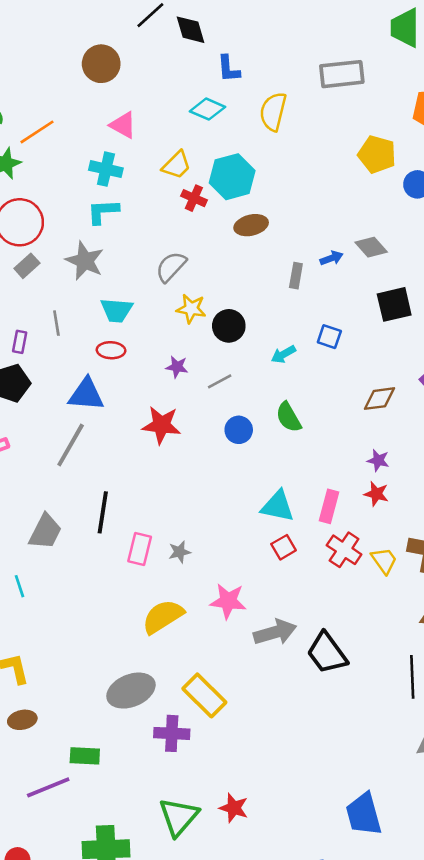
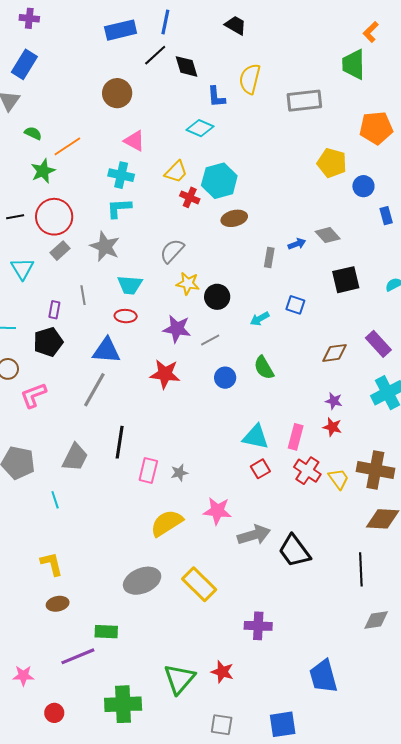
yellow semicircle: (273, 112) -> (250, 79), moved
purple star: (177, 367) -> (177, 329), size x1.6
purple cross: (172, 733) -> (258, 626), moved

